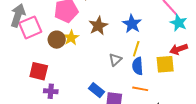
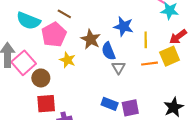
brown circle: (57, 40) -> (41, 78), moved
yellow line: (136, 49) -> (146, 40), moved
blue semicircle: (138, 66) -> (108, 51), moved
orange line: (140, 89) -> (150, 64), moved

